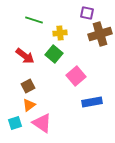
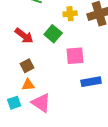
yellow cross: (60, 33) -> (70, 14), moved
pink square: (76, 76) -> (75, 56), turned 36
orange triangle: (29, 105) -> (28, 85), turned 32

